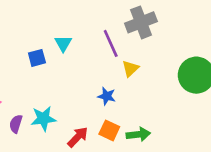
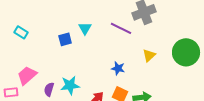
purple line: (111, 43) -> (121, 28), turned -40
yellow triangle: (130, 69) -> (149, 55), moved

